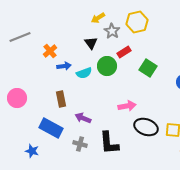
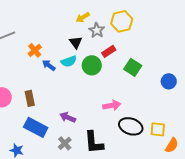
blue arrow: (64, 66) -> (49, 65), turned -136
cyan semicircle: (84, 73) -> (69, 61), moved
brown rectangle: (61, 99) -> (30, 98), moved
gray cross: (80, 144) -> (65, 143), turned 32

